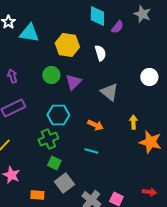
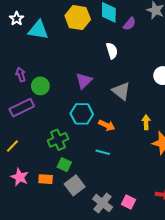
yellow hexagon: (67, 45) -> (78, 18), moved
green circle: (51, 75) -> (40, 86), moved
cyan hexagon: (58, 115) -> (82, 114), moved
orange rectangle: (37, 195) -> (46, 179), moved

